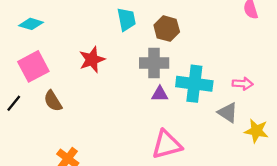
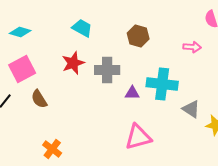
cyan trapezoid: (126, 19) -> (82, 28), moved, turned -50
gray cross: (154, 63) -> (107, 70), moved
pink arrow: (243, 84) -> (192, 47), moved

